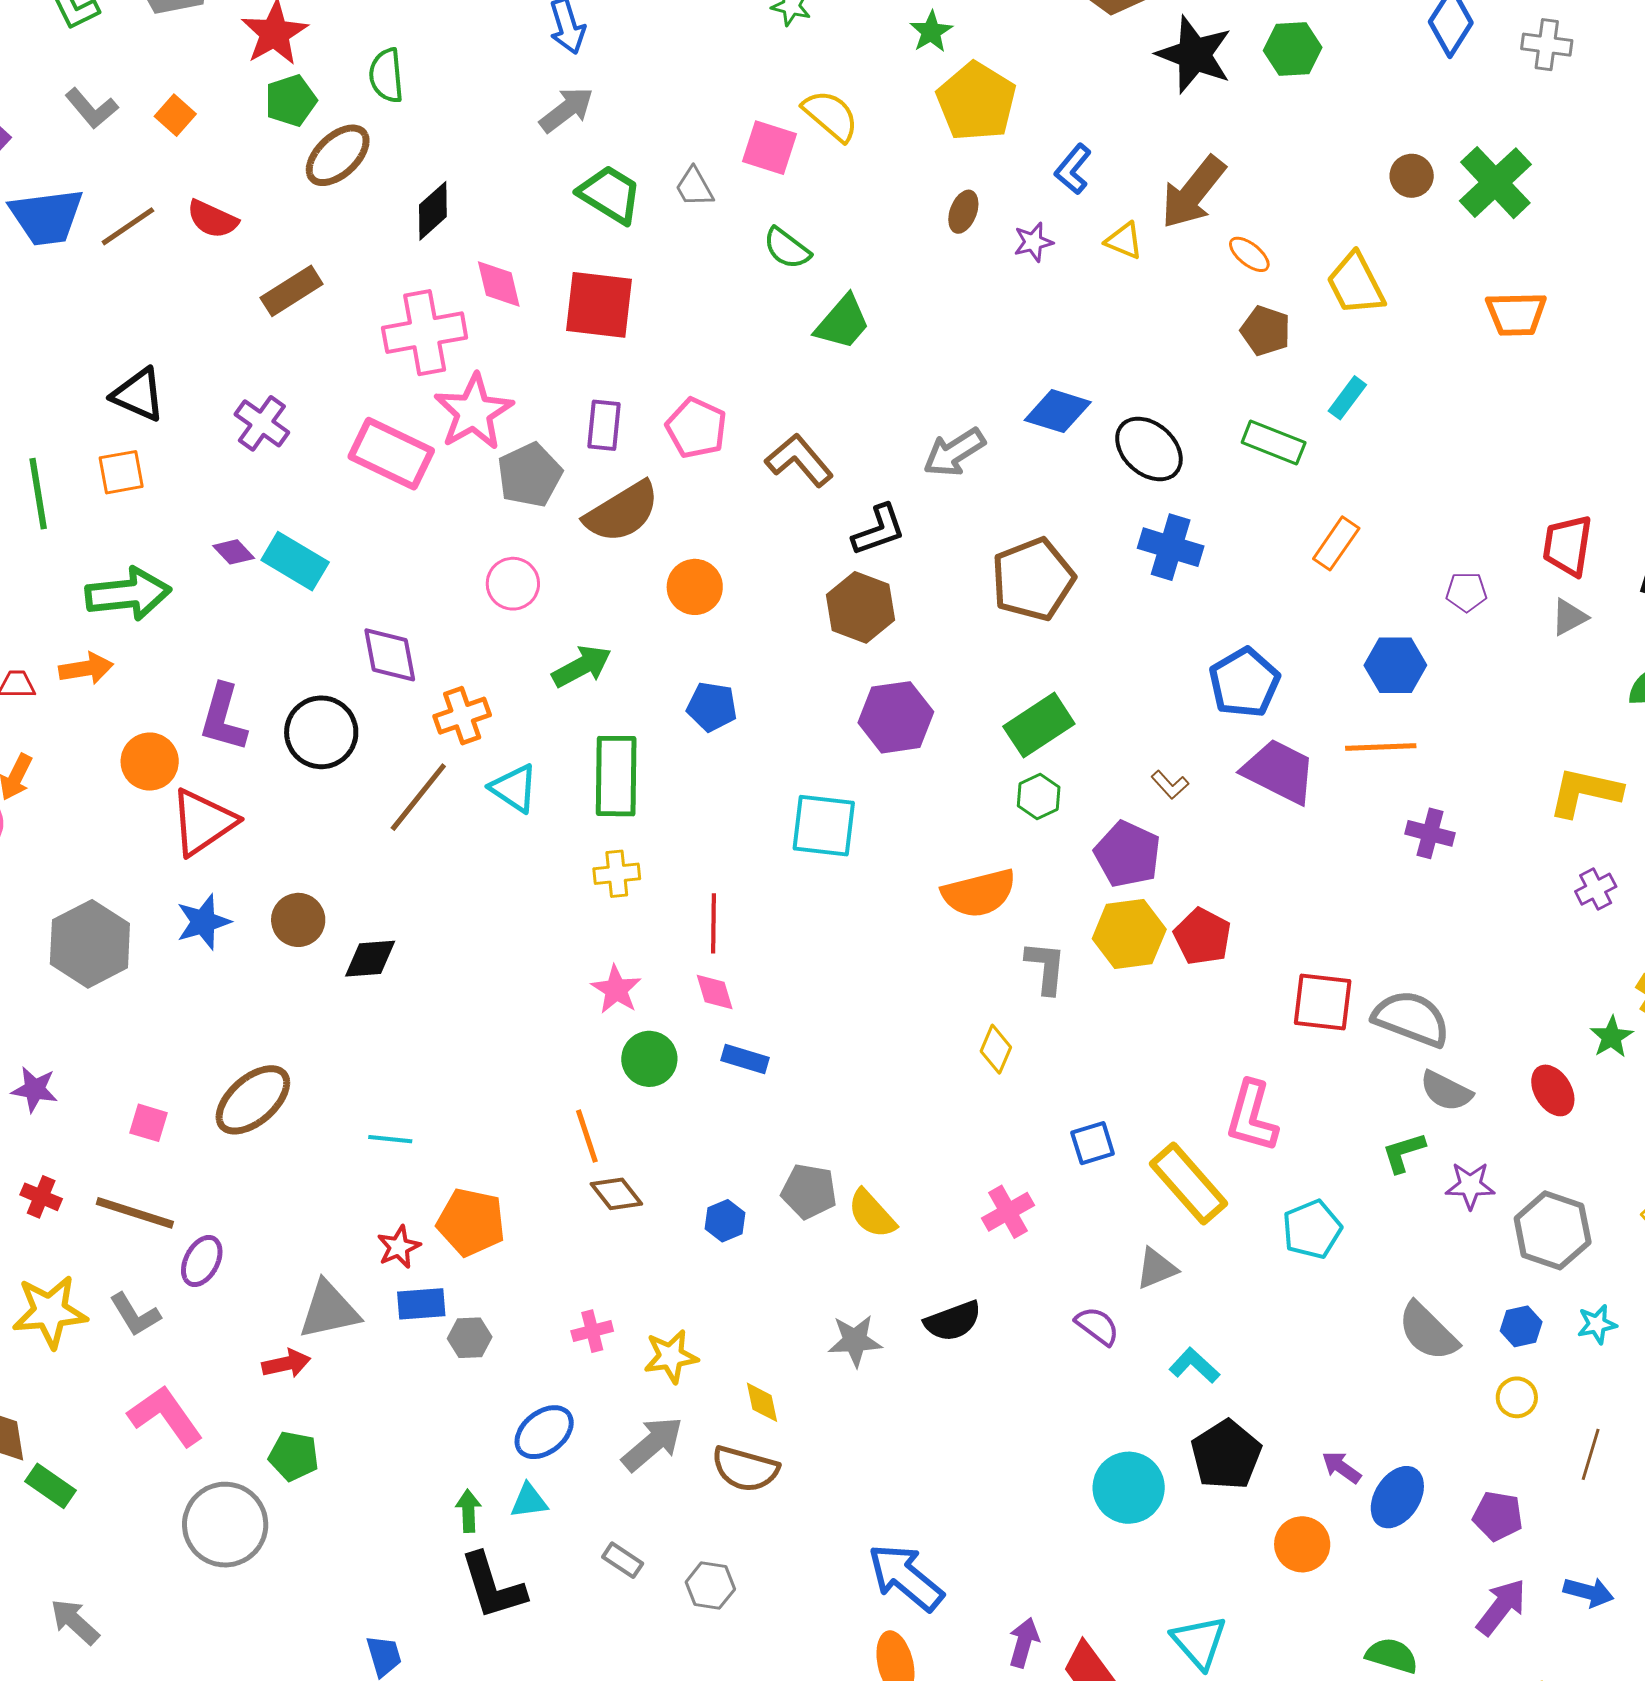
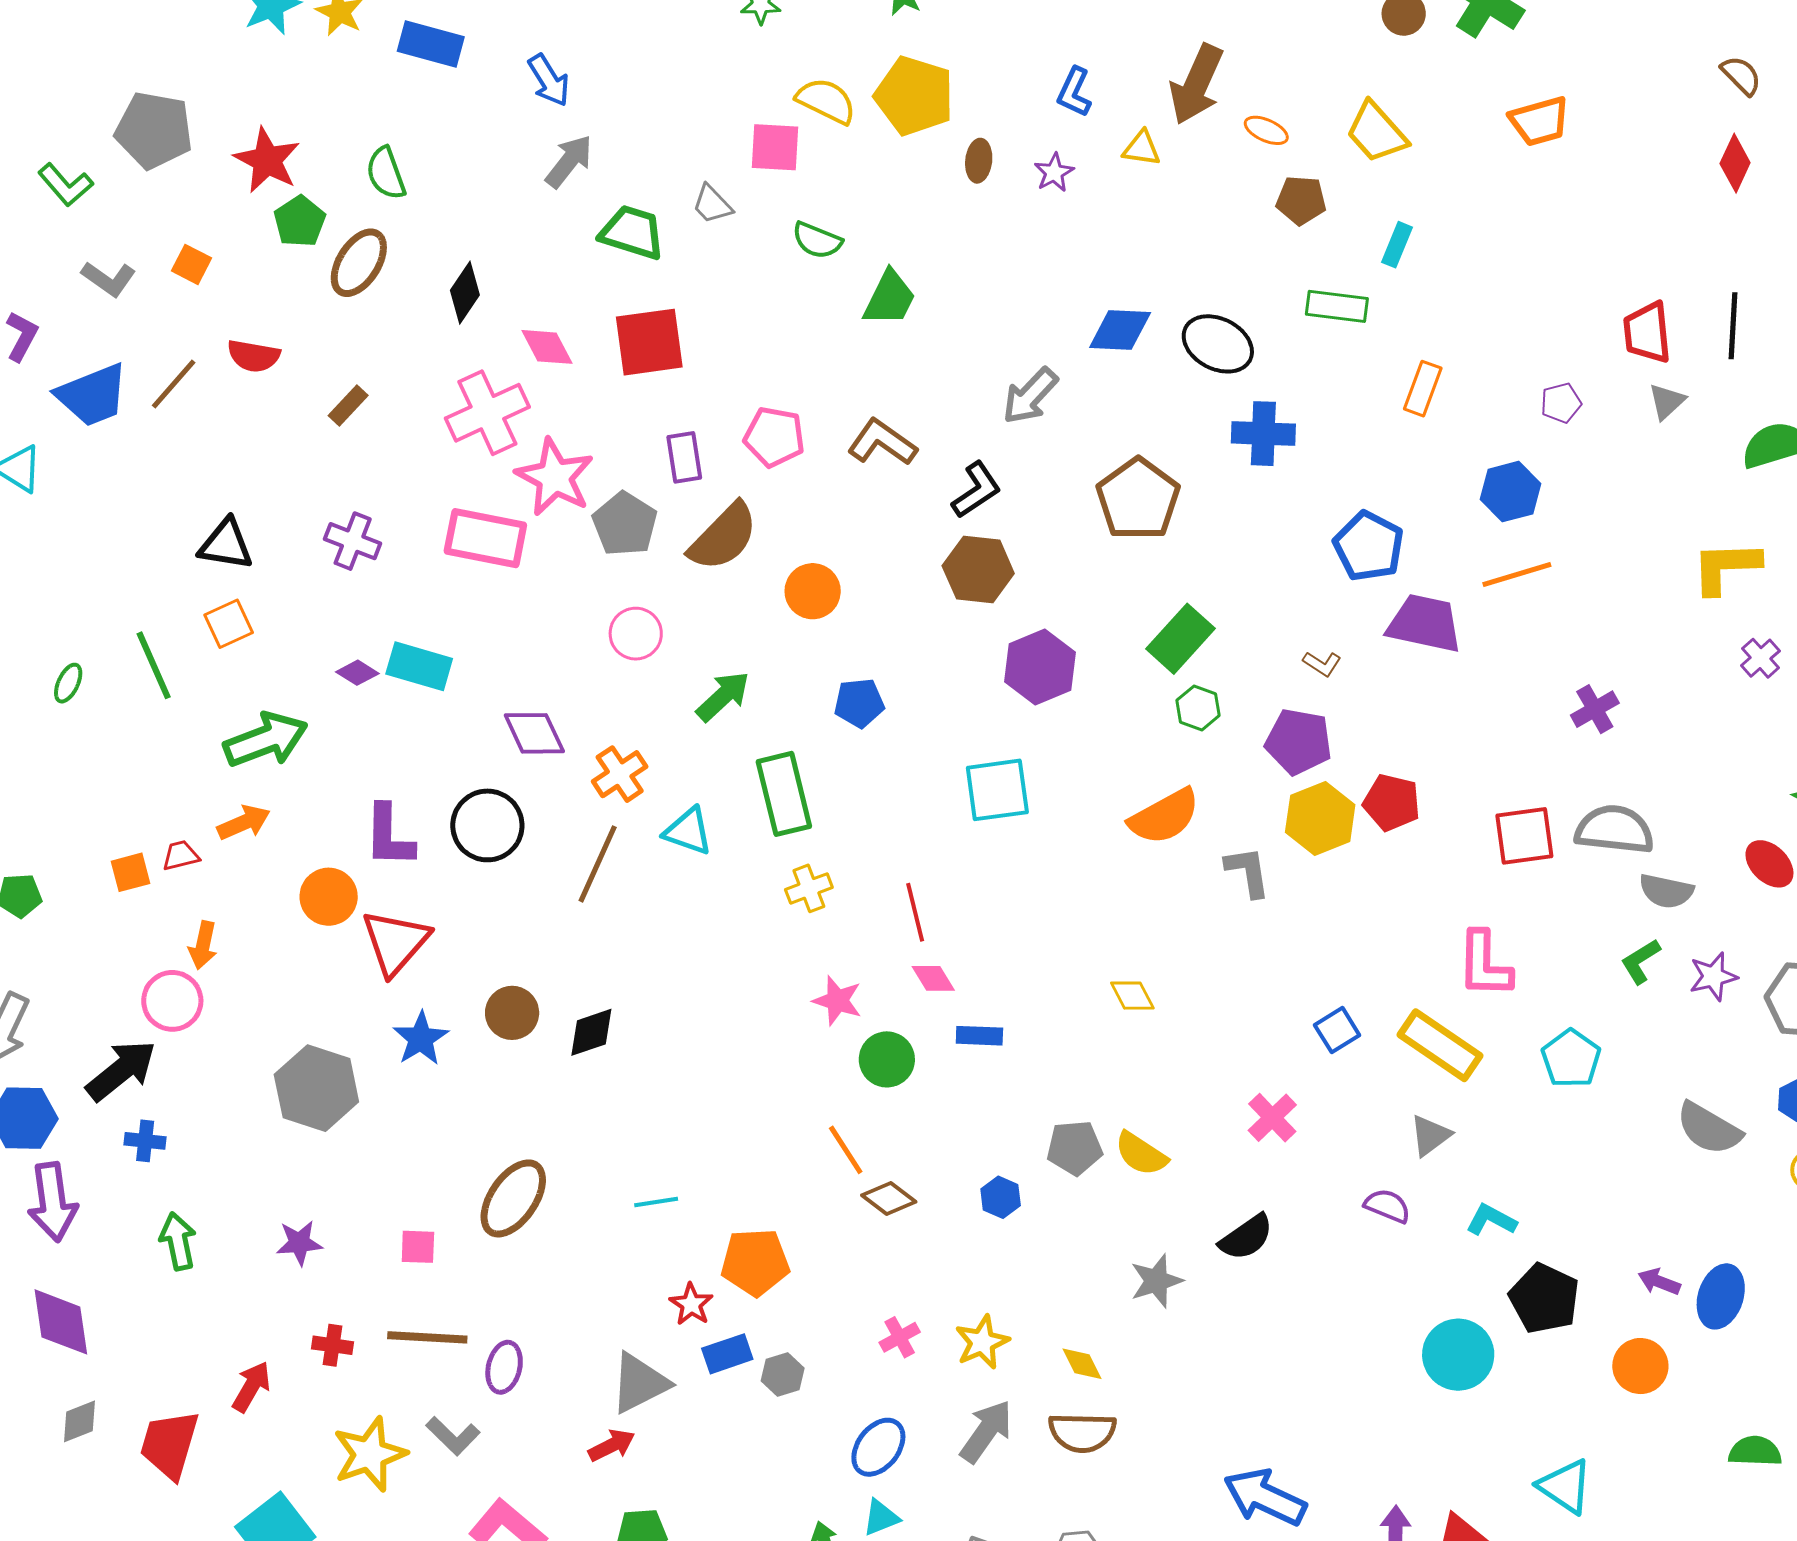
yellow pentagon: (976, 101) -> (914, 96), moved
brown rectangle: (292, 291) -> (348, 406), size x0.7
purple cross: (1430, 833) -> (1595, 709), moved, turned -30
yellow diamond: (996, 1049) -> (1132, 996), moved, turned -36

